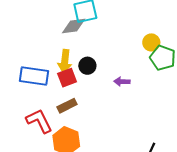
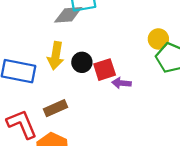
red square: (67, 78) -> (105, 70), moved

